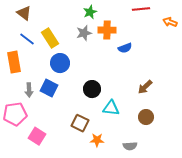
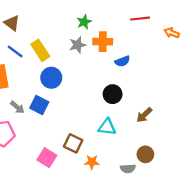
brown arrow: (145, 87) -> (144, 115), moved
black circle: (92, 89) -> (113, 94), moved
gray arrow: (29, 90) -> (17, 107), turned -48
brown circle: (146, 117) -> (145, 154), moved
pink square: (37, 136) -> (47, 158), moved

